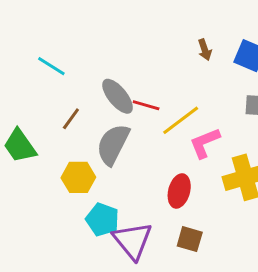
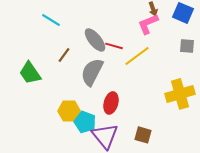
pink L-shape: (205, 143) -> (148, 24), moved
yellow hexagon: (78, 177) -> (69, 111), moved
red ellipse: (179, 191) -> (111, 103), moved

